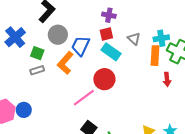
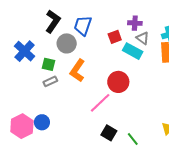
purple cross: (109, 15) -> (135, 23), moved
blue trapezoid: (81, 46) -> (83, 26), moved
cyan rectangle: (111, 52) -> (133, 51), moved

